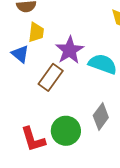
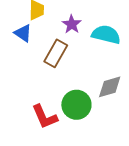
purple star: (70, 50) -> (72, 24), size x0.7
gray diamond: (101, 116) -> (110, 87), turned 44

